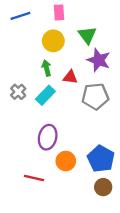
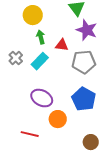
yellow circle: (53, 41) -> (33, 15), moved
purple ellipse: (48, 137) -> (42, 98), turned -75
blue pentagon: (101, 159) -> (84, 99), moved

